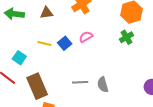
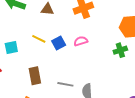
cyan square: (19, 58) -> (11, 47), turned 32
brown rectangle: (37, 86) -> (35, 76), moved, size x0.7

